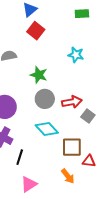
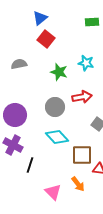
green star: (39, 75) -> (59, 72), moved
red arrow: (72, 102) -> (82, 97), moved
pink triangle: (29, 184) -> (53, 192), moved, turned -42

